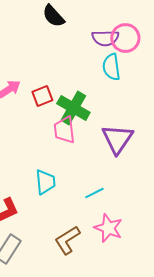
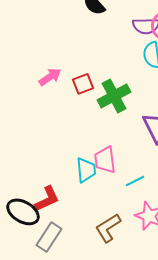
green cross: (73, 108) -> (114, 96), turned 32
pink trapezoid: (64, 130) -> (105, 160), moved

